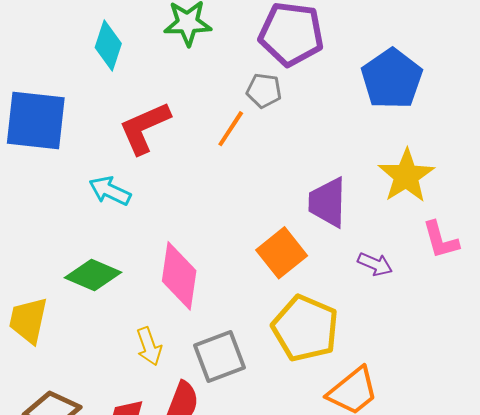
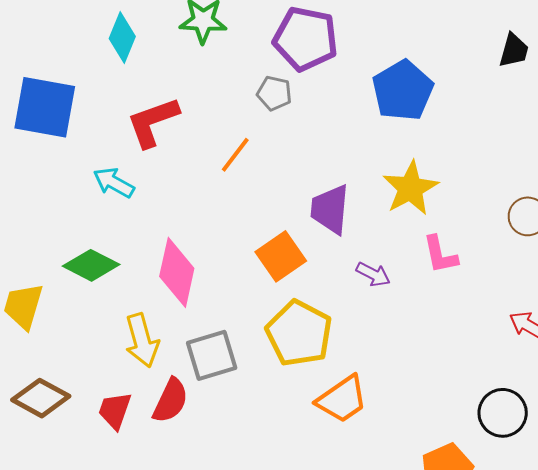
orange line: (231, 129) -> (235, 155), moved
yellow arrow: (149, 346) -> (142, 340), size x1.4

